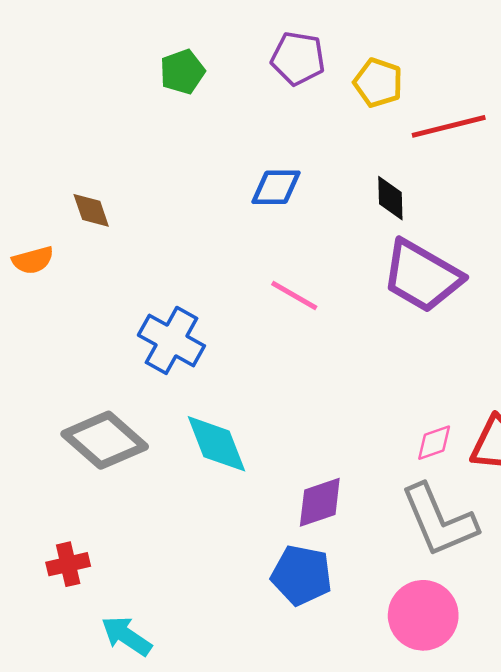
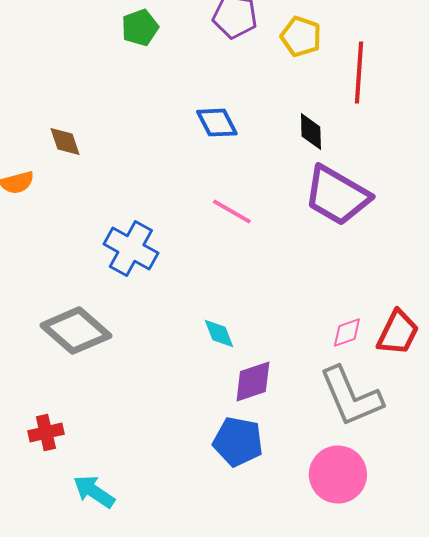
red line: (449, 126) -> (359, 73), turned -72
blue diamond: (276, 187) -> (217, 123), turned 63
cyan diamond: (216, 444) -> (219, 334), moved, size x0.6

